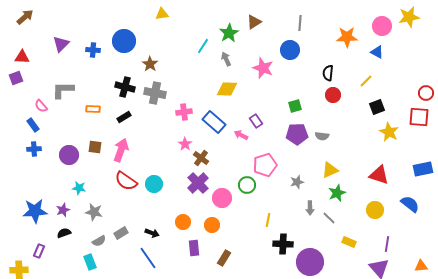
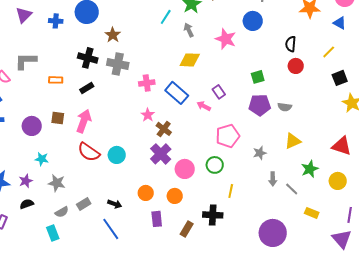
green circle: (247, 185) -> (215, 165), moved
green star: (337, 193) -> (310, 169), moved
black cross: (283, 244) -> (213, 215), moved

